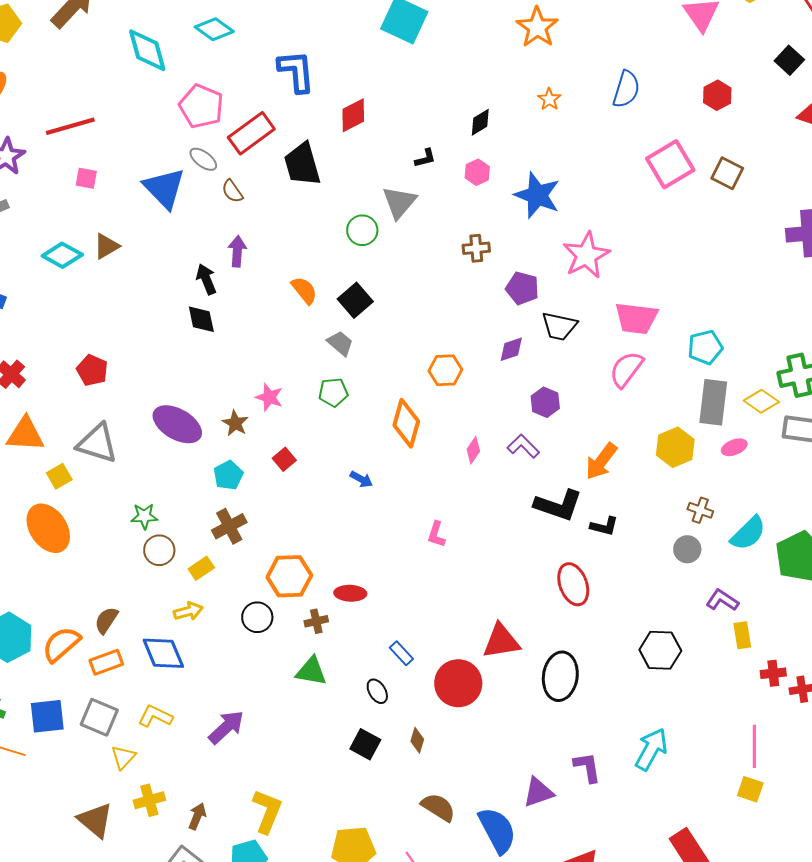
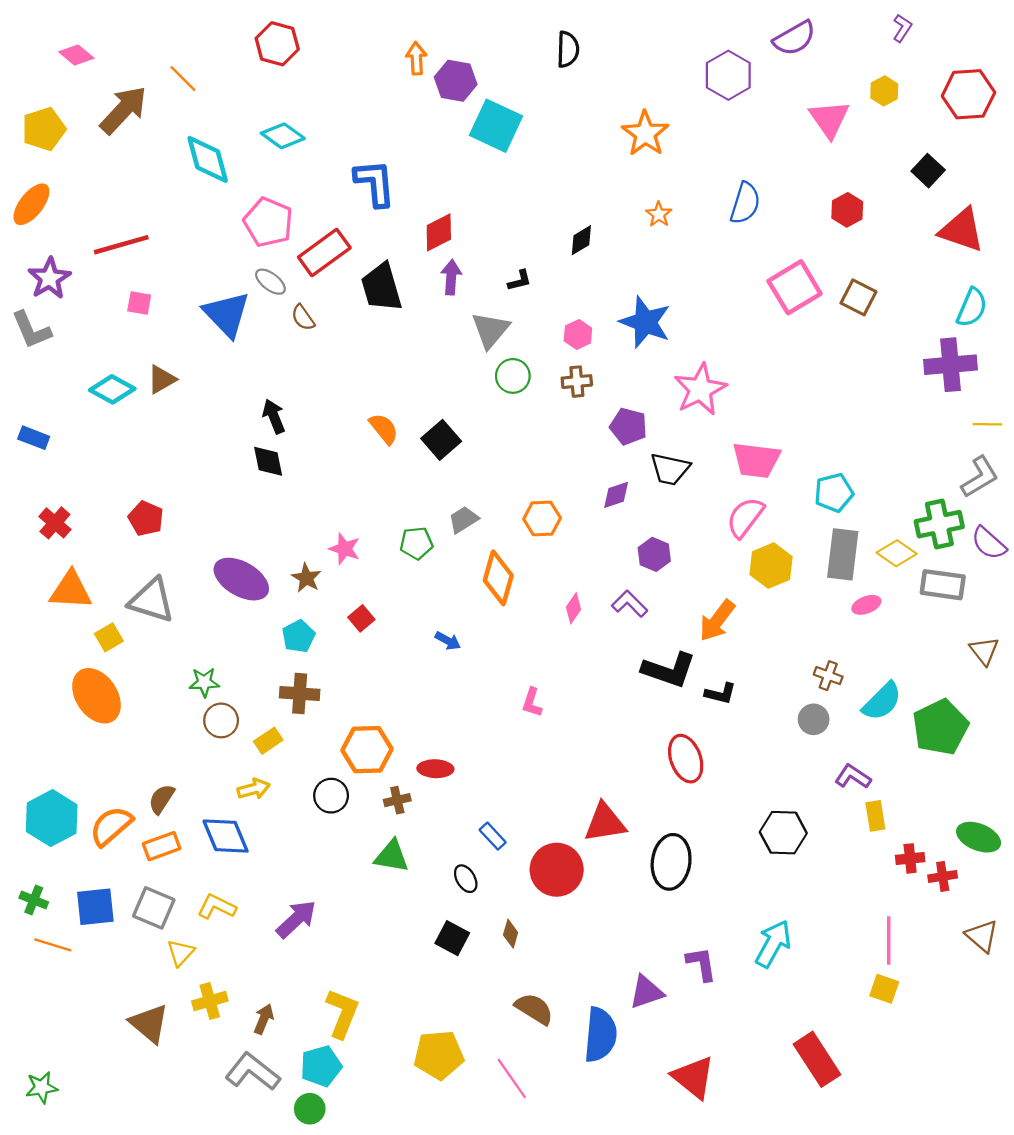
pink hexagon: (477, 172) -> (578, 334), moved
green circle: (362, 230) -> (513, 376), moved
purple arrow: (237, 251) -> (451, 277), moved
gray trapezoid: (340, 343) -> (463, 520), moved, turned -72
yellow hexagon: (675, 447) -> (771, 566), moved
brown cross: (229, 526) -> (300, 694), turned 32
blue semicircle: (497, 830) -> (600, 1035), turned 33

